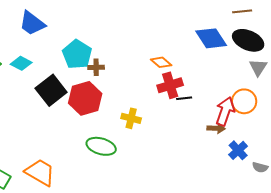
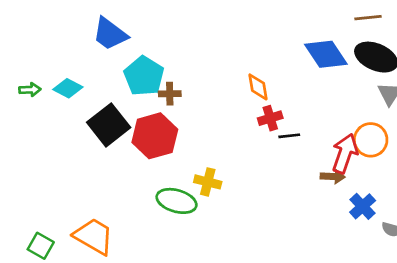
blue trapezoid: (32, 23) -> (110, 34), moved
orange diamond: (161, 62) -> (258, 87), turned 40
red cross: (170, 85) -> (270, 118), size x0.7
yellow cross: (131, 118) -> (208, 182), moved

